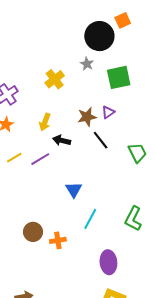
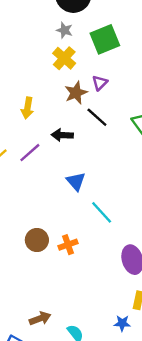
yellow cross: (55, 79) -> (64, 58), moved
black arrow: (62, 140) -> (62, 135), moved
cyan line: (90, 219) -> (102, 212), turned -60

